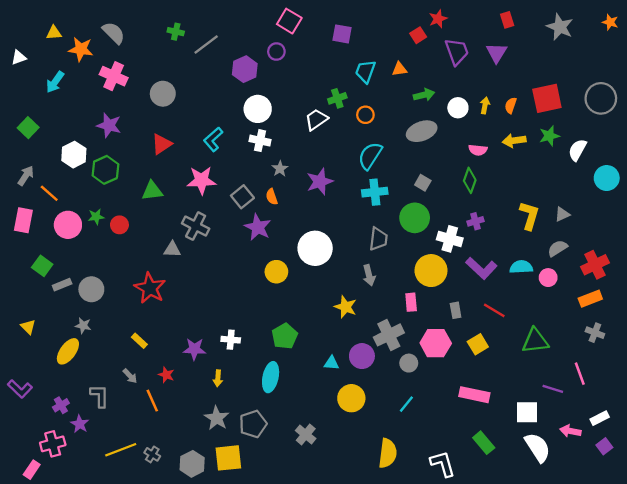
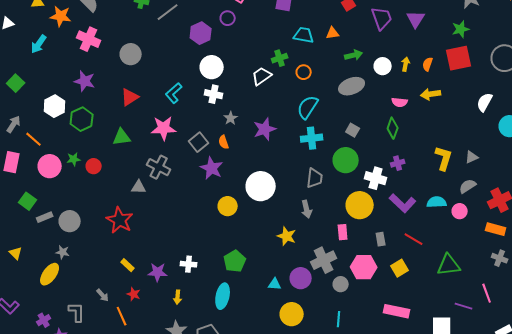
cyan trapezoid: (365, 71) -> (304, 35), turned 80
green star: (549, 136) -> (461, 29), moved
orange rectangle: (590, 299) -> (496, 229), turned 36
yellow rectangle: (139, 341) -> (128, 265), moved
cyan line: (406, 404) -> (339, 319), turned -35

